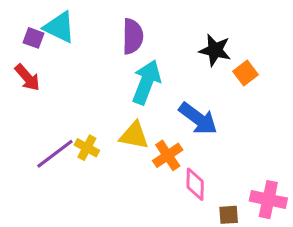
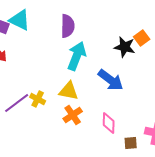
black star: (215, 50) -> (125, 47), moved
orange square: (245, 73) -> (142, 38), moved
orange cross: (168, 155) -> (73, 115), moved

